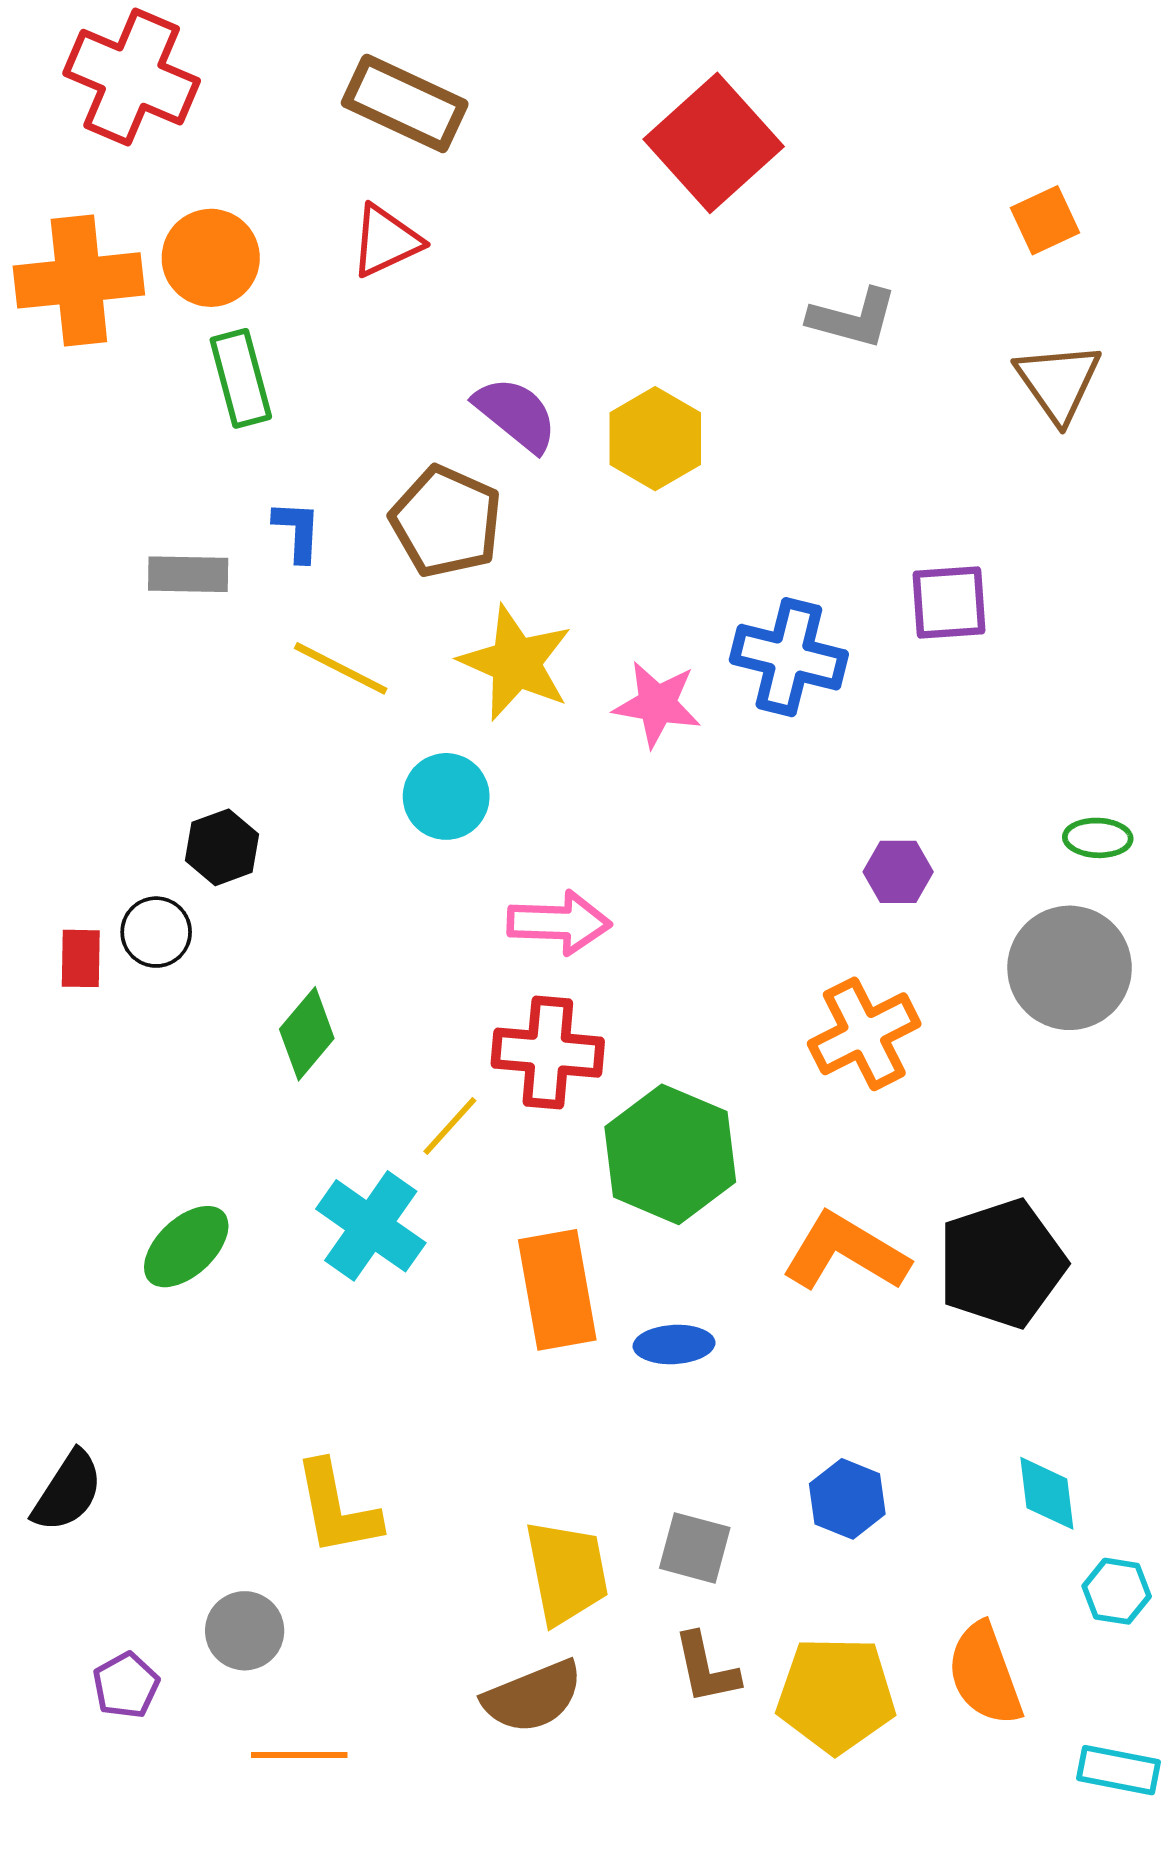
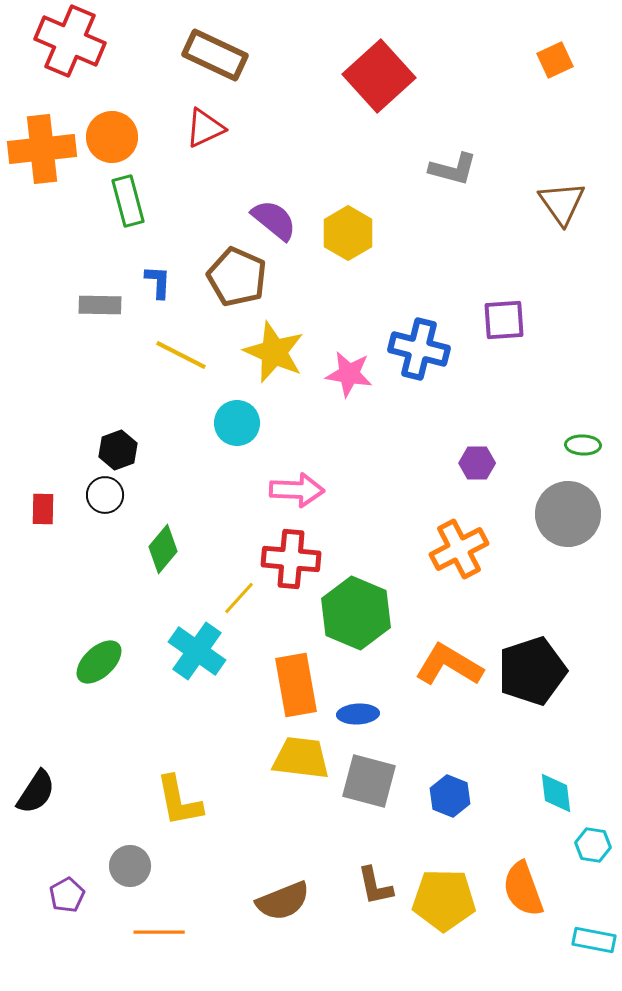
orange square: (1045, 220) -> (555, 60), moved
black circle: (156, 932) -> (105, 495), moved
gray square: (695, 1548) -> (369, 781), moved, size x1.4
yellow trapezoid: (567, 1572) -> (301, 758), moved, turned -72

